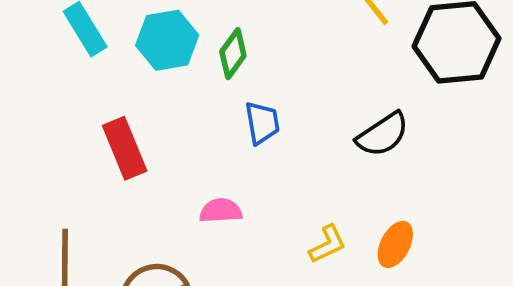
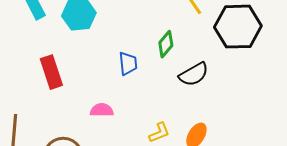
green diamond: (233, 54) -> (166, 44), moved

